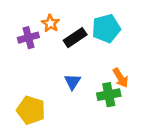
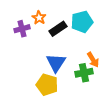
blue triangle: (72, 82) -> (56, 63), size x1.5
yellow pentagon: (31, 110) -> (47, 85), moved

